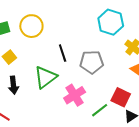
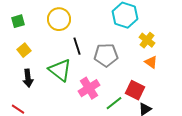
yellow circle: (31, 26) -> (59, 19), moved
green triangle: (46, 77) -> (60, 70), turned -45

